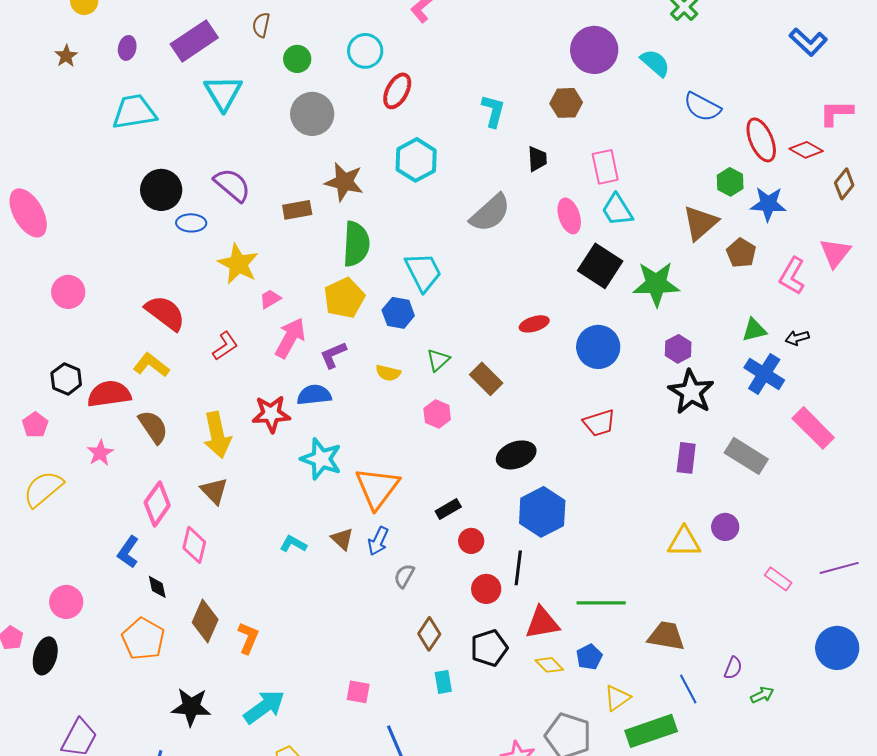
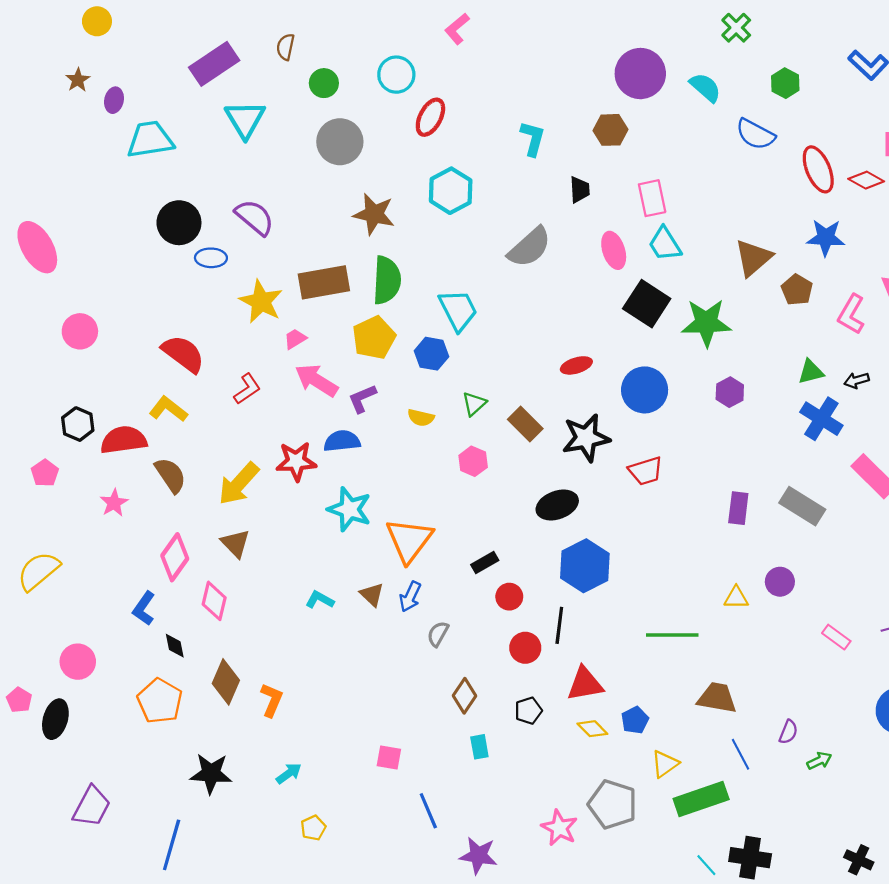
purple ellipse: (127, 48) -> (114, 100), moved
green hexagon: (730, 182) -> (785, 83), moved
brown rectangle: (297, 210) -> (324, 282), moved, size x1.6
pink arrow: (290, 338) -> (316, 380), turned -87
black star: (691, 392) -> (586, 438), moved, turned 30
yellow arrow: (217, 435) -> (239, 484), turned 54
yellow semicircle: (43, 489) -> (38, 571), moved
yellow triangle: (684, 542) -> (736, 598), size x0.7
green line: (601, 603) -> (672, 635), moved
black pentagon: (489, 648) -> (528, 711), size x0.7
cyan arrow: (264, 707) -> (289, 773), size x0.6

